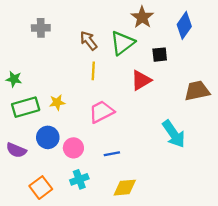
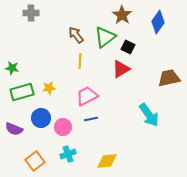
gray cross: (41, 28) -> (31, 13), moved
black square: (160, 55) -> (128, 47), moved, turned 32
blue line: (112, 154) -> (91, 119), moved

